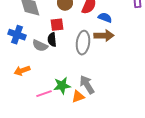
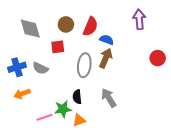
blue cross: (17, 35) -> (17, 67), moved, turned -36
brown arrow: (104, 36) -> (106, 58), turned -66
black semicircle: (52, 40) -> (77, 97), moved
gray arrow: (87, 85) -> (109, 98), moved

